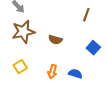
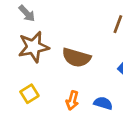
brown semicircle: (55, 40) -> (76, 58), size x1.5

